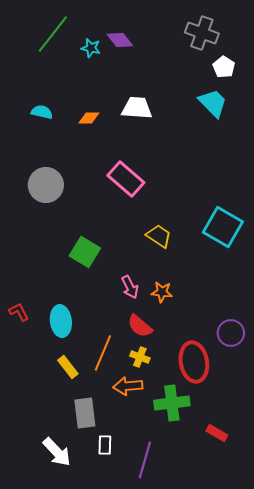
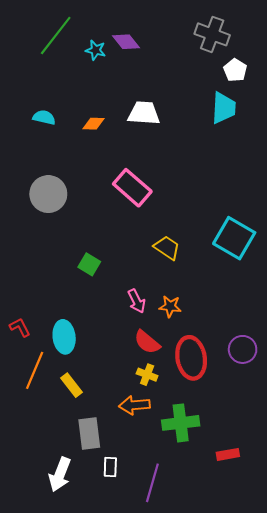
cyan trapezoid: (213, 103) -> (224, 108), turned 48
green square: (85, 252) -> (89, 264), size x0.7
orange line: (103, 353) -> (35, 370), moved
red ellipse: (194, 362) -> (191, 358), moved
red rectangle: (217, 433) -> (228, 454), turned -40
white arrow: (57, 452) -> (60, 474), turned 64

